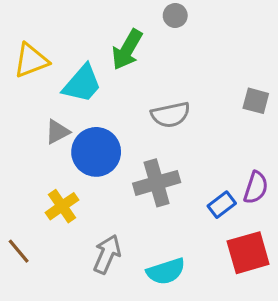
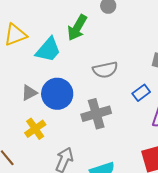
gray triangle: (57, 132) -> (29, 93), moved
blue rectangle: (222, 205) -> (141, 93), moved

